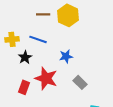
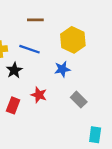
yellow hexagon: (68, 15) -> (73, 40), moved
red star: (46, 78) -> (39, 95), size x0.6

